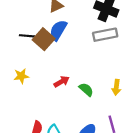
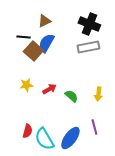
black line: (27, 36) -> (23, 37), moved
yellow star: (21, 76) -> (26, 85), moved

